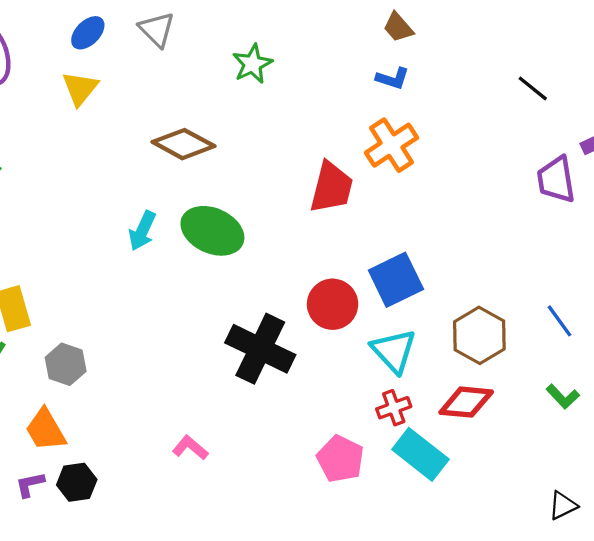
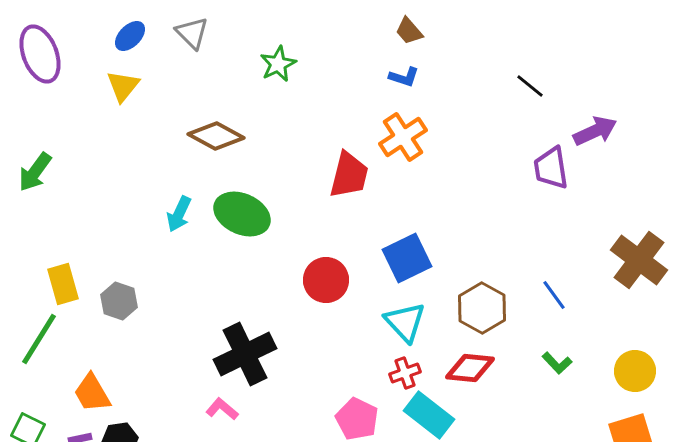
red circle: (333, 304) -> (326, 280), moved
black cross: (260, 349) -> (245, 354), moved, turned 38
gray hexagon: (66, 364) -> (119, 301), moved

